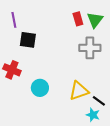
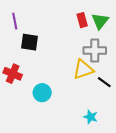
yellow triangle: (79, 91) -> (83, 70), moved
black line: (99, 101) -> (104, 82), moved
cyan star: (93, 115) -> (91, 117), moved

